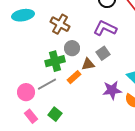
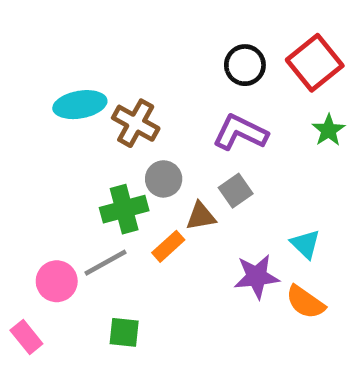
cyan ellipse: (23, 15) -> (80, 105), moved
green square: (55, 114) -> (124, 332), turned -32
pink rectangle: (31, 116) -> (26, 337), moved

